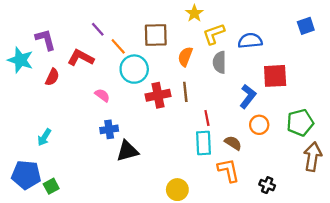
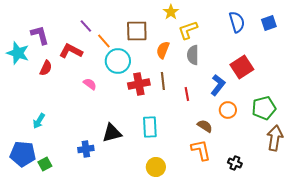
blue semicircle: (250, 41) -> (237, 22), moved, turned 80
red square: (275, 76) -> (242, 67), turned -30
red line: (207, 118) -> (187, 94), moved
blue cross: (109, 129) -> (86, 149), moved
cyan rectangle: (203, 143) -> (150, 127), moved

